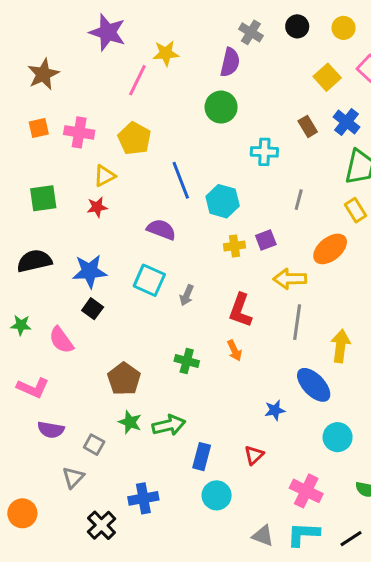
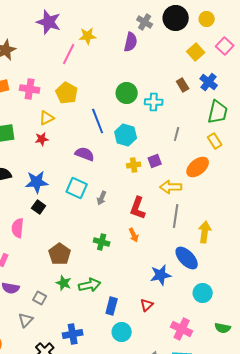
black circle: (297, 26) -> (176, 18), size x1.6
green circle: (221, 107) -> (127, 93), moved
pink semicircle: (61, 340) -> (18, 228), turned 42
blue star: (275, 410) -> (161, 275), size x1.5

